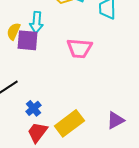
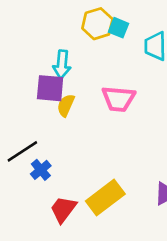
yellow semicircle: (13, 31) -> (66, 105), moved
blue cross: (33, 108) -> (41, 170), moved

